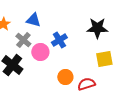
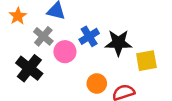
black star: (97, 28) -> (118, 43), moved

